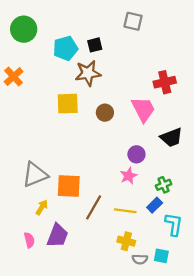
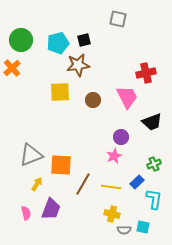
green circle: (24, 29) -> (21, 40), moved
green cross: (164, 185) -> (154, 164), moved

